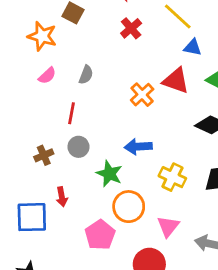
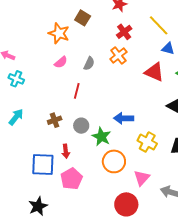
orange cross: (142, 95) -> (118, 56), moved
gray circle: (78, 147) -> (81, 126), moved
pink pentagon: (100, 235) -> (71, 179), moved

